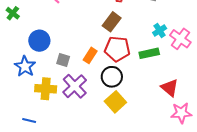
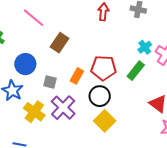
brown rectangle: (112, 22) -> (60, 43), moved
green rectangle: (149, 53) -> (136, 71), turned -36
yellow cross: (46, 89) -> (34, 112), turned 35

